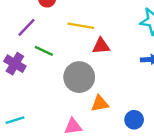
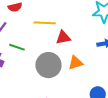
orange triangle: (100, 103) -> (76, 63), moved

